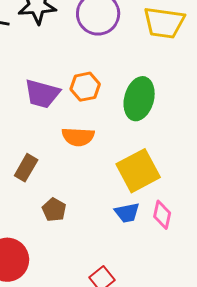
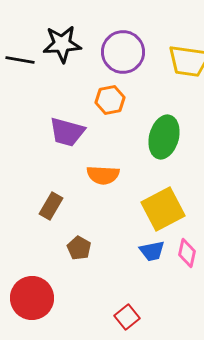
orange hexagon: (85, 87) -> (110, 100), moved

